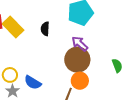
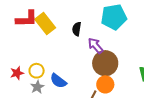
purple arrow: (80, 44) -> (96, 46), moved

